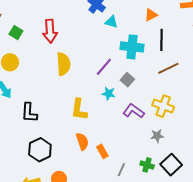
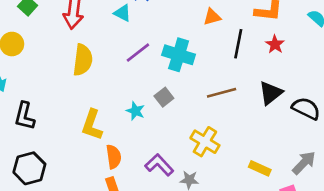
cyan triangle: (111, 22) -> (122, 13), moved
black line: (161, 40) -> (238, 44), moved
purple line: (104, 67) -> (138, 53), moved
purple L-shape: (134, 111) -> (159, 165), moved
orange semicircle: (82, 141) -> (114, 157), moved

